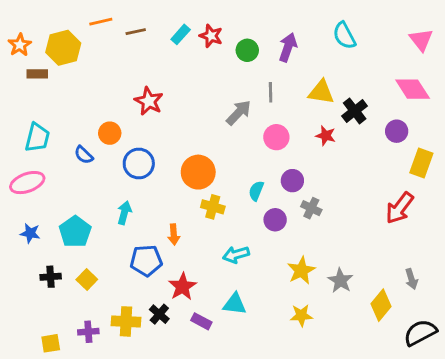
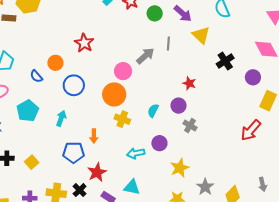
purple arrow: (288, 47) -> (183, 14), turned 108
yellow triangle: (321, 92) -> (201, 35), moved, turned 30
red star: (326, 136) -> (189, 83), moved
pink circle: (276, 137) -> (123, 71), moved
purple circle: (275, 220) -> (159, 143), moved
cyan pentagon: (75, 232) -> (28, 111), moved
gray arrow: (411, 279) -> (263, 184), moved
gray star: (340, 281) -> (205, 187), moved

